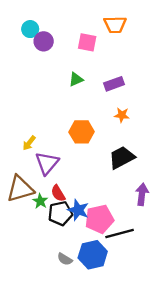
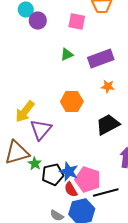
purple rectangle: (114, 84) -> (101, 59), size x1.4
yellow arrow: (29, 143) -> (25, 112), size x1.6
red semicircle: (58, 193) -> (71, 190), moved
pink pentagon: (99, 219) -> (88, 180), turned 30

